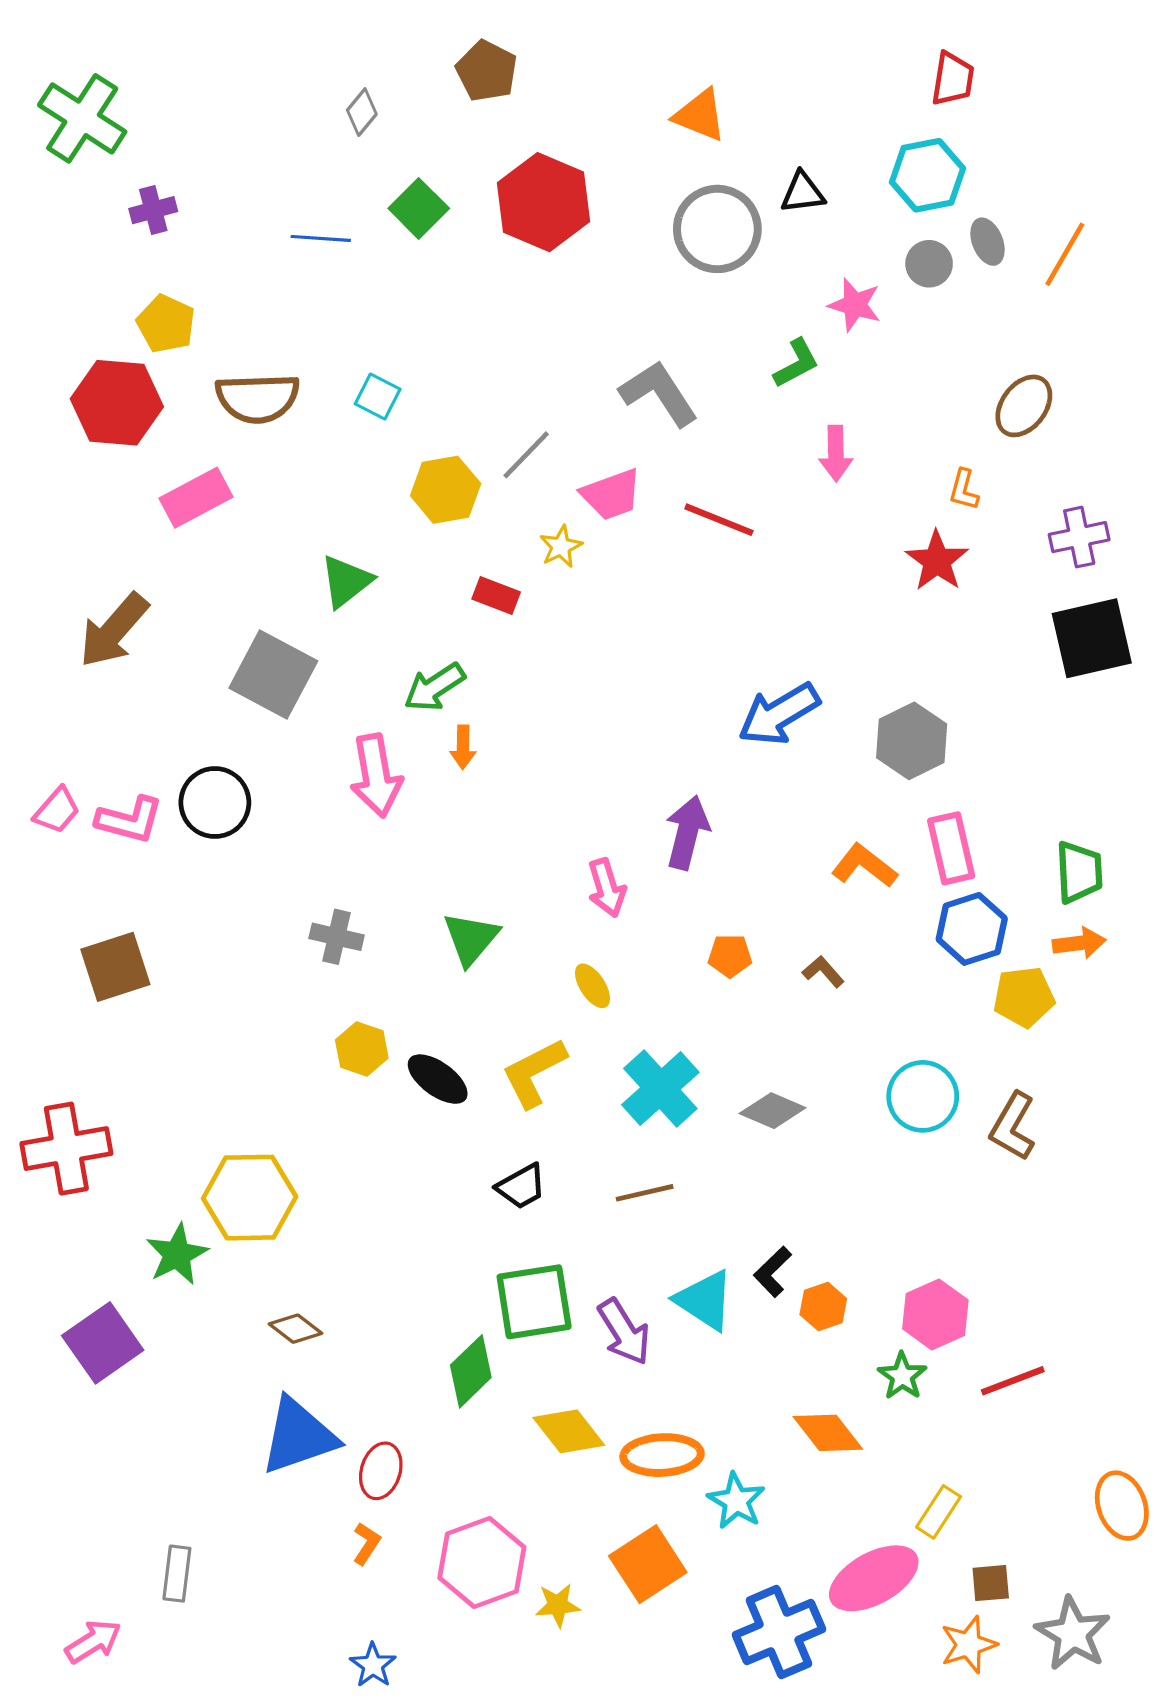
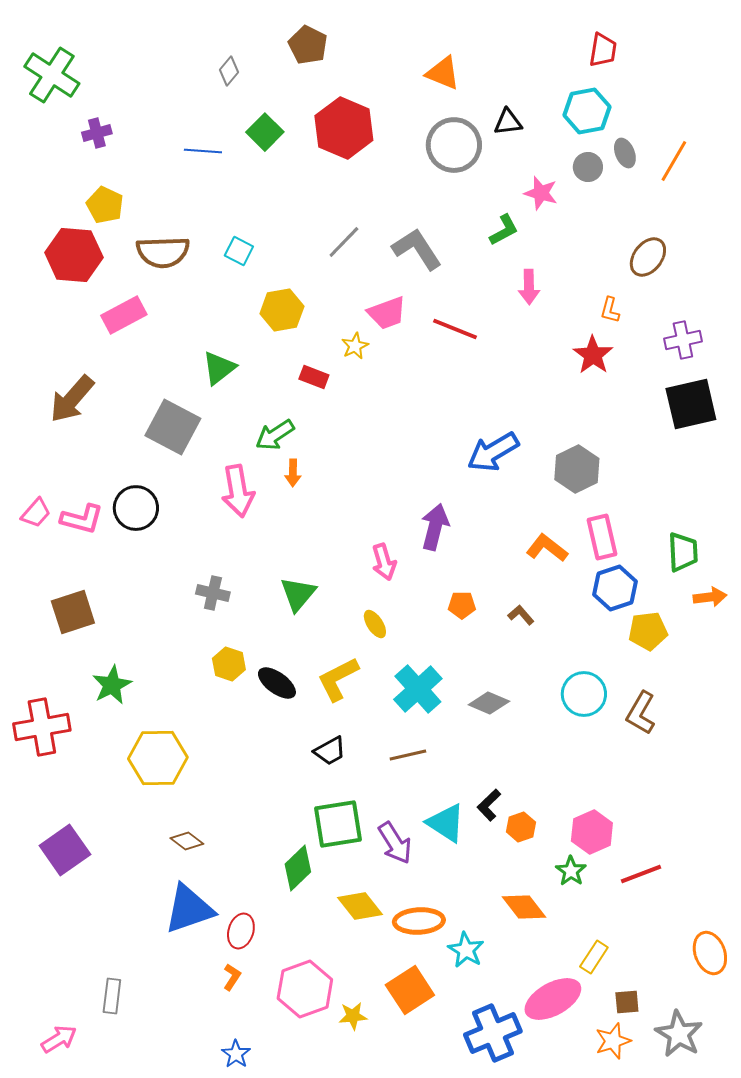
gray line: (526, 455) -> (344, 242), moved
orange arrow: (1079, 943) -> (710, 597), moved
green star: (177, 1254) -> (112, 685), moved

